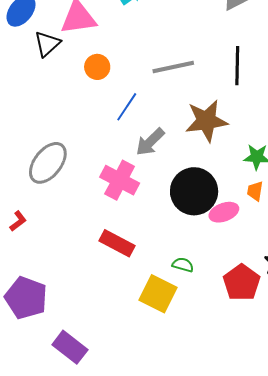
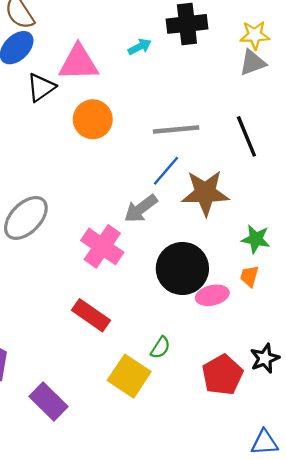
black line: (237, 66) -> (246, 136), turned -30
orange circle: (97, 67) -> (93, 119), size x1.4
blue line: (127, 107) -> (166, 171), moved
green semicircle: (183, 265) -> (160, 348), turned 100
purple rectangle: (70, 347) -> (48, 402), moved

